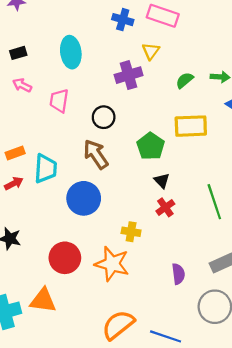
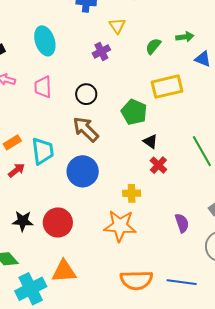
purple cross: (129, 75) -> (101, 51), size x0.7
red circle: (65, 258) -> (58, 223), moved
orange semicircle: (118, 325) -> (136, 280), turned -132

